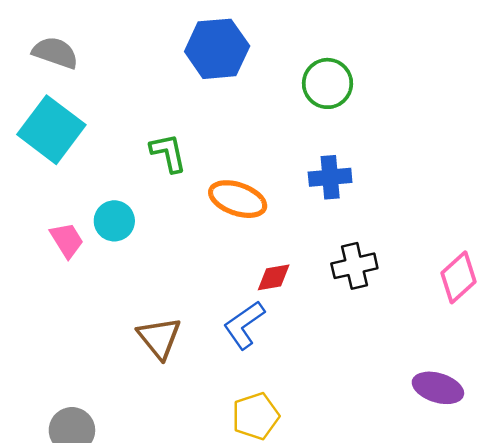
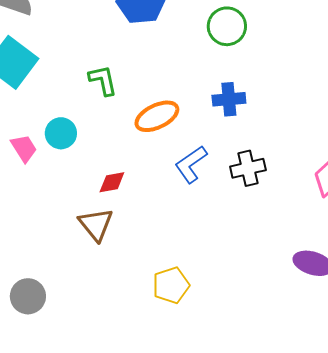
orange ellipse: (238, 199) -> (157, 116), turned -45
red diamond: (274, 277) -> (112, 182), moved
blue L-shape: (244, 325) -> (191, 164), moved

